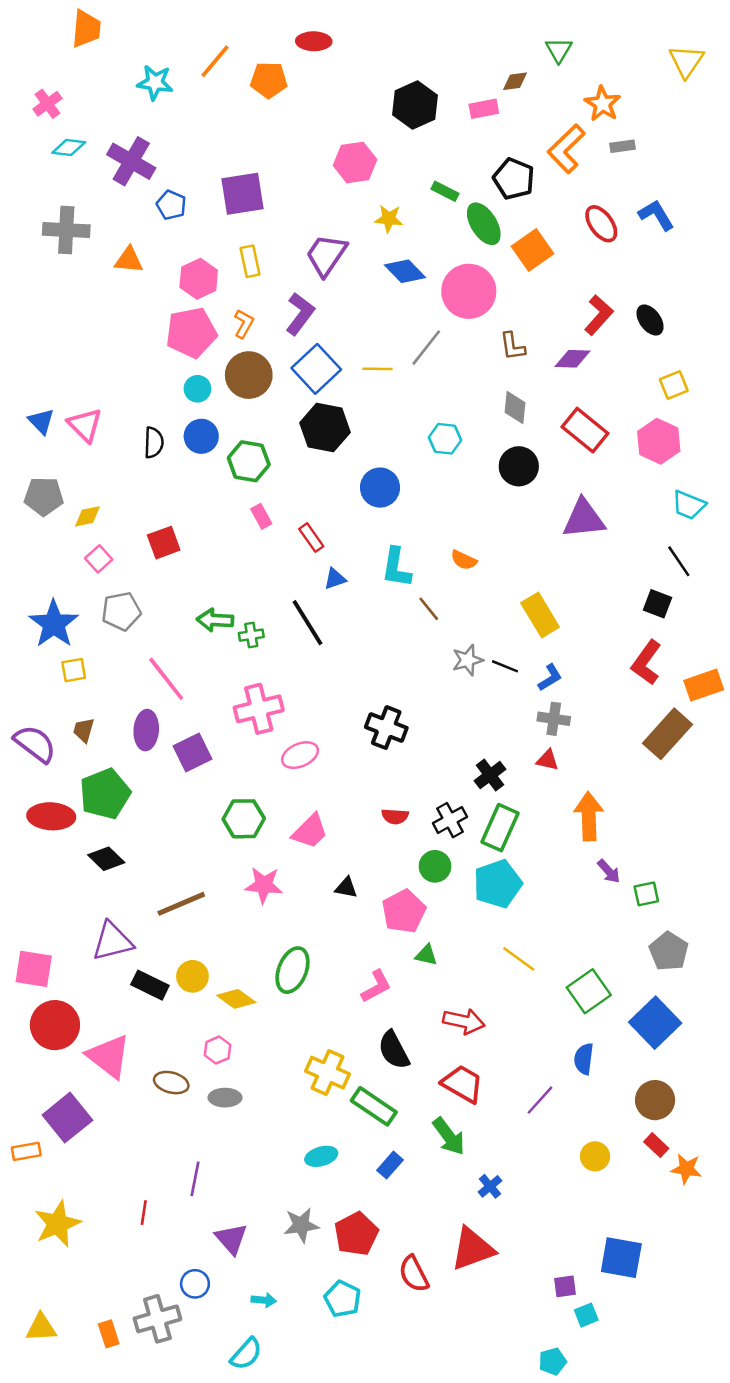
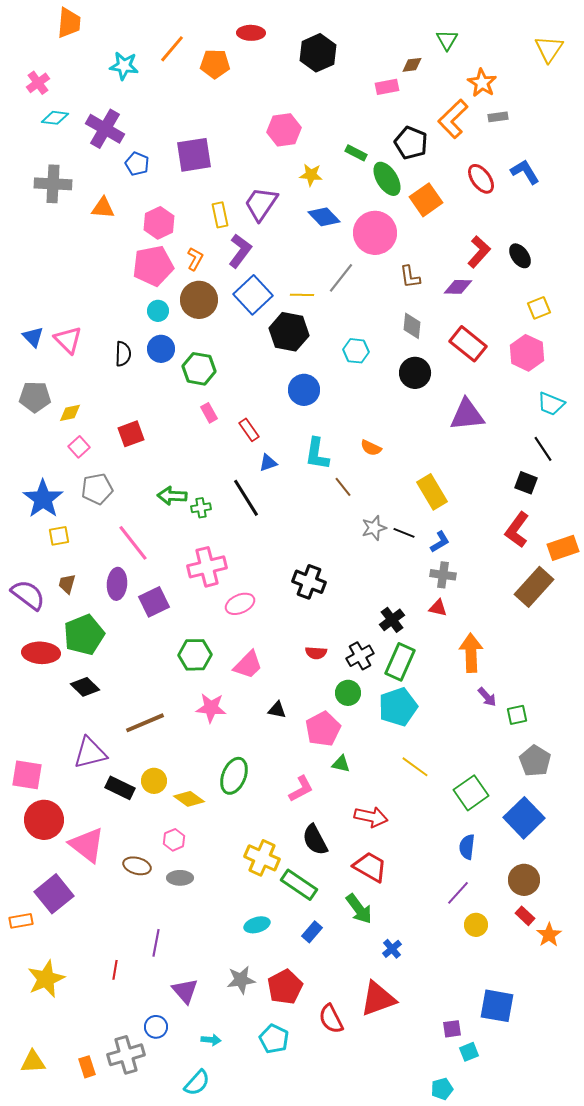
black hexagon: (415, 105) -> (318, 53), moved
yellow rectangle: (250, 261) -> (220, 215), moved
black hexagon: (325, 428) -> (289, 332), moved
purple line: (540, 1100) -> (458, 893), moved
orange star: (686, 1169) -> (549, 935), turned 30

